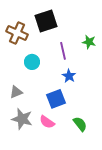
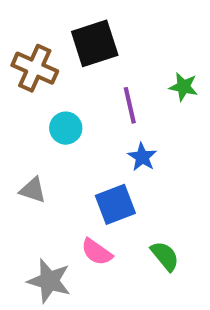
gray triangle: (16, 92) -> (33, 190), turned 40
gray star: (22, 119) -> (49, 281), moved

